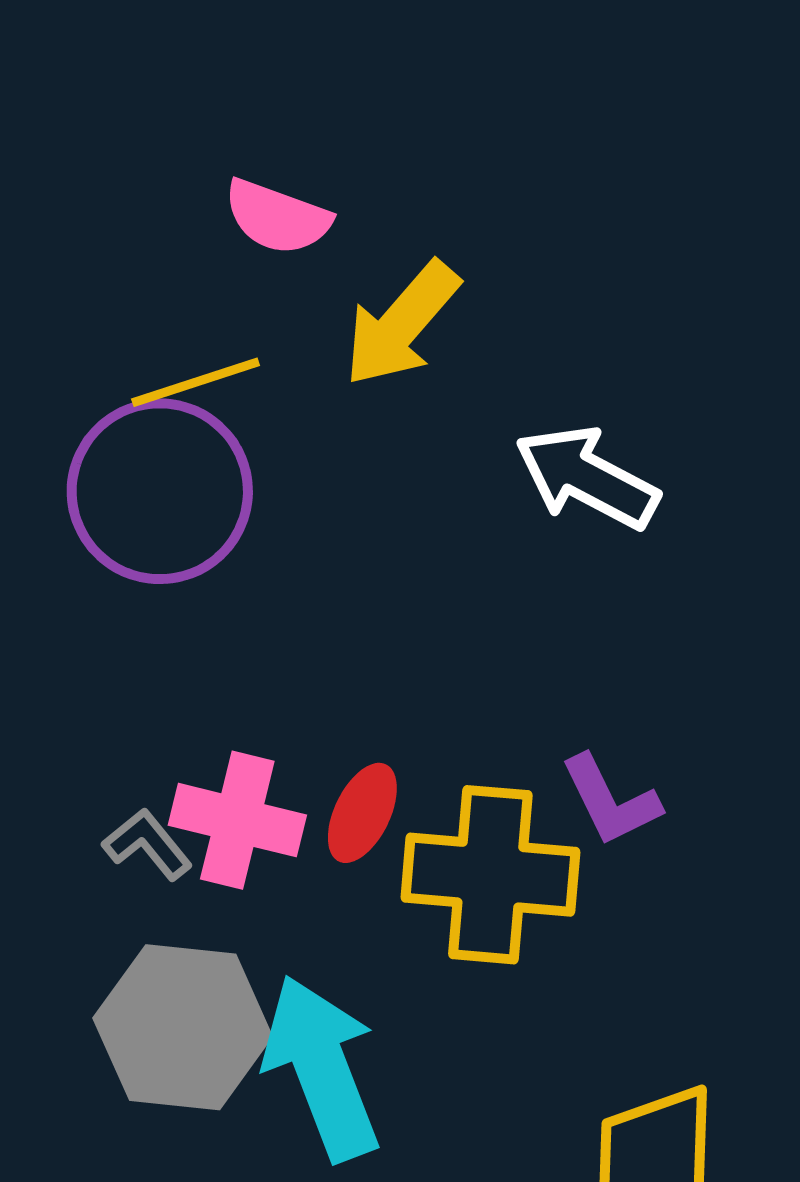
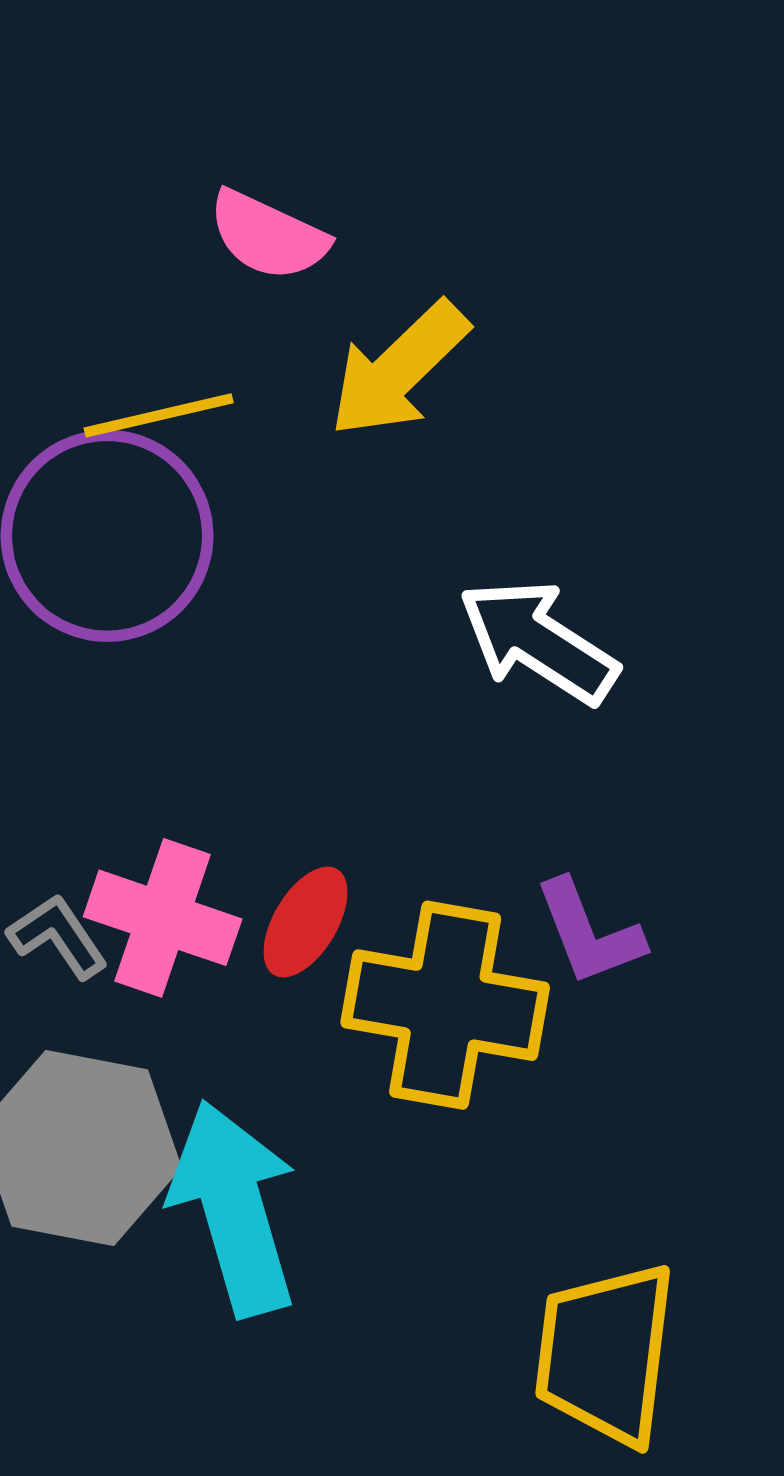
white arrow: (587, 478) -> (538, 642), moved

